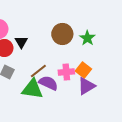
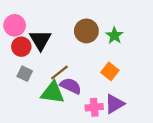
black triangle: (21, 42) -> (40, 40), size x1.5
pink cross: (66, 72) -> (94, 107), moved
purple triangle: (86, 86) -> (114, 104), moved

